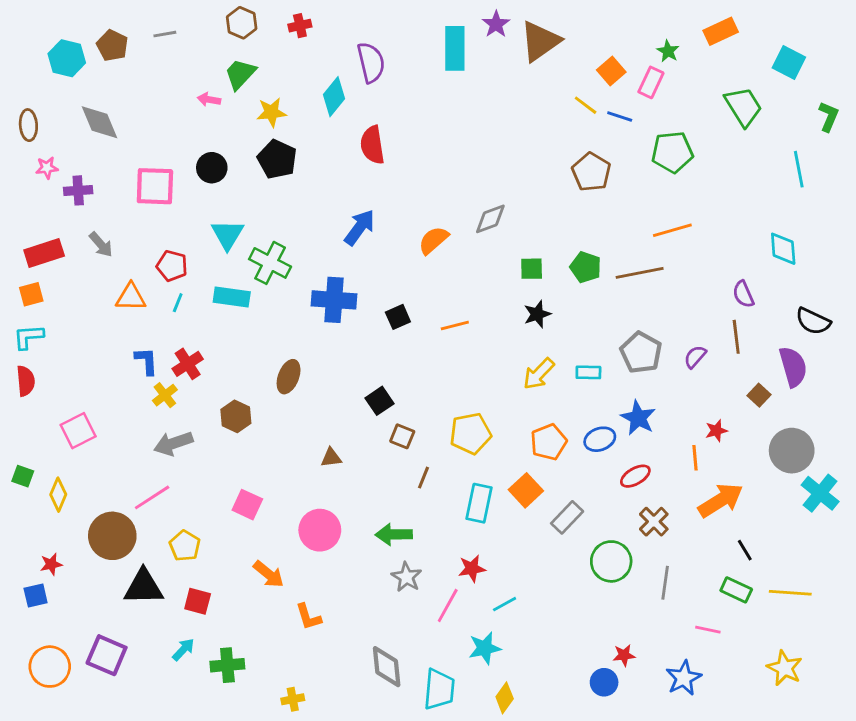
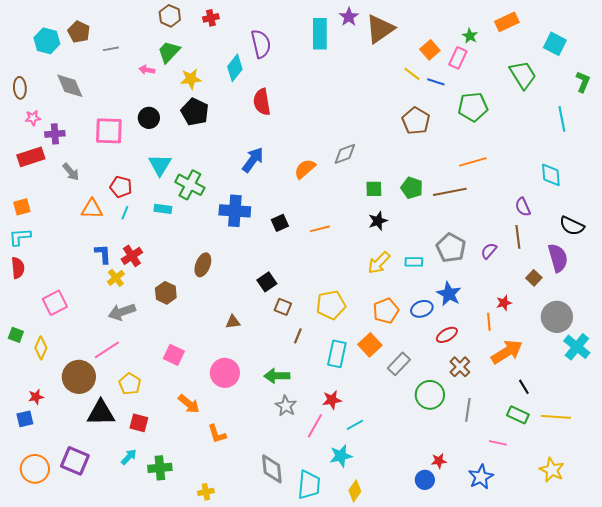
gray line: (165, 34) -> (111, 49), moved
red rectangle: (44, 253) -> (31, 157), moved
cyan rectangle: (232, 297) -> (163, 209), size x0.7

